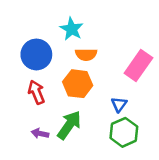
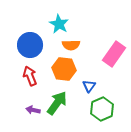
blue triangle: (119, 104) -> (89, 86), moved

